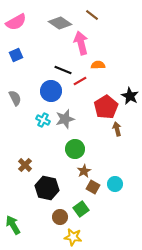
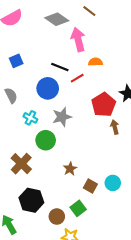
blue square: (16, 55) -> (16, 61), moved
cyan cross: (43, 120) -> (30, 118), moved
green circle: (75, 149) -> (46, 140), moved
brown cross: (25, 165) -> (21, 164), size x1.5
brown star: (84, 171) -> (70, 169), moved
black hexagon: (47, 188) -> (31, 200), moved

